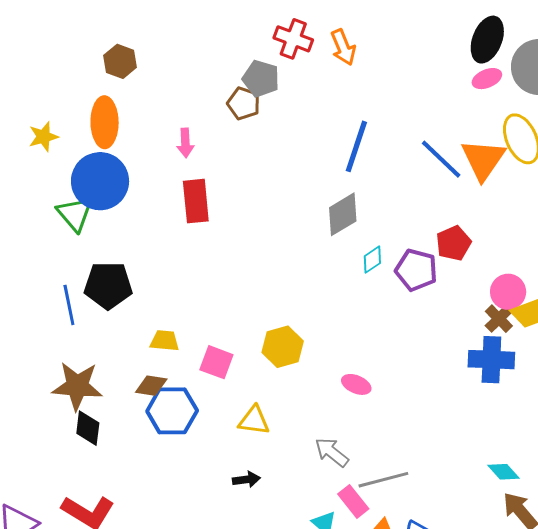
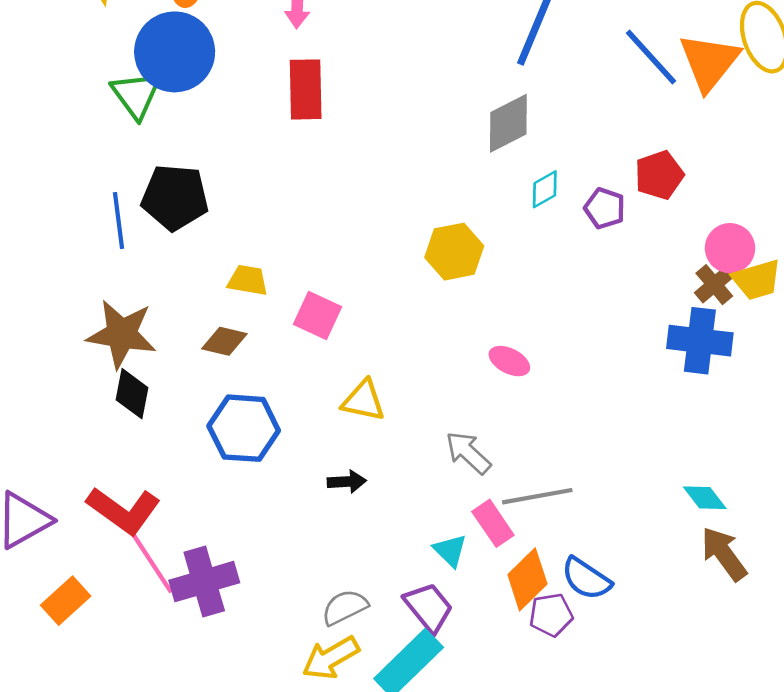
purple pentagon: (416, 270) -> (605, 208), size x0.7
yellow hexagon: (283, 347) -> (454, 252), moved
blue hexagon: (172, 411) -> (244, 428), moved

